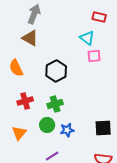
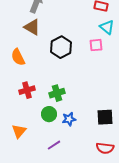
cyan triangle: (87, 38) -> (107, 27), moved
black hexagon: (56, 71) -> (61, 47), moved
orange triangle: (19, 133) -> (19, 131), moved

